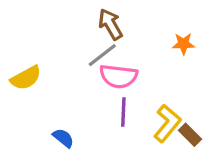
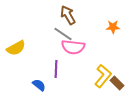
gray line: (102, 55) -> (63, 34), turned 72
purple line: (123, 112) -> (56, 69), moved

